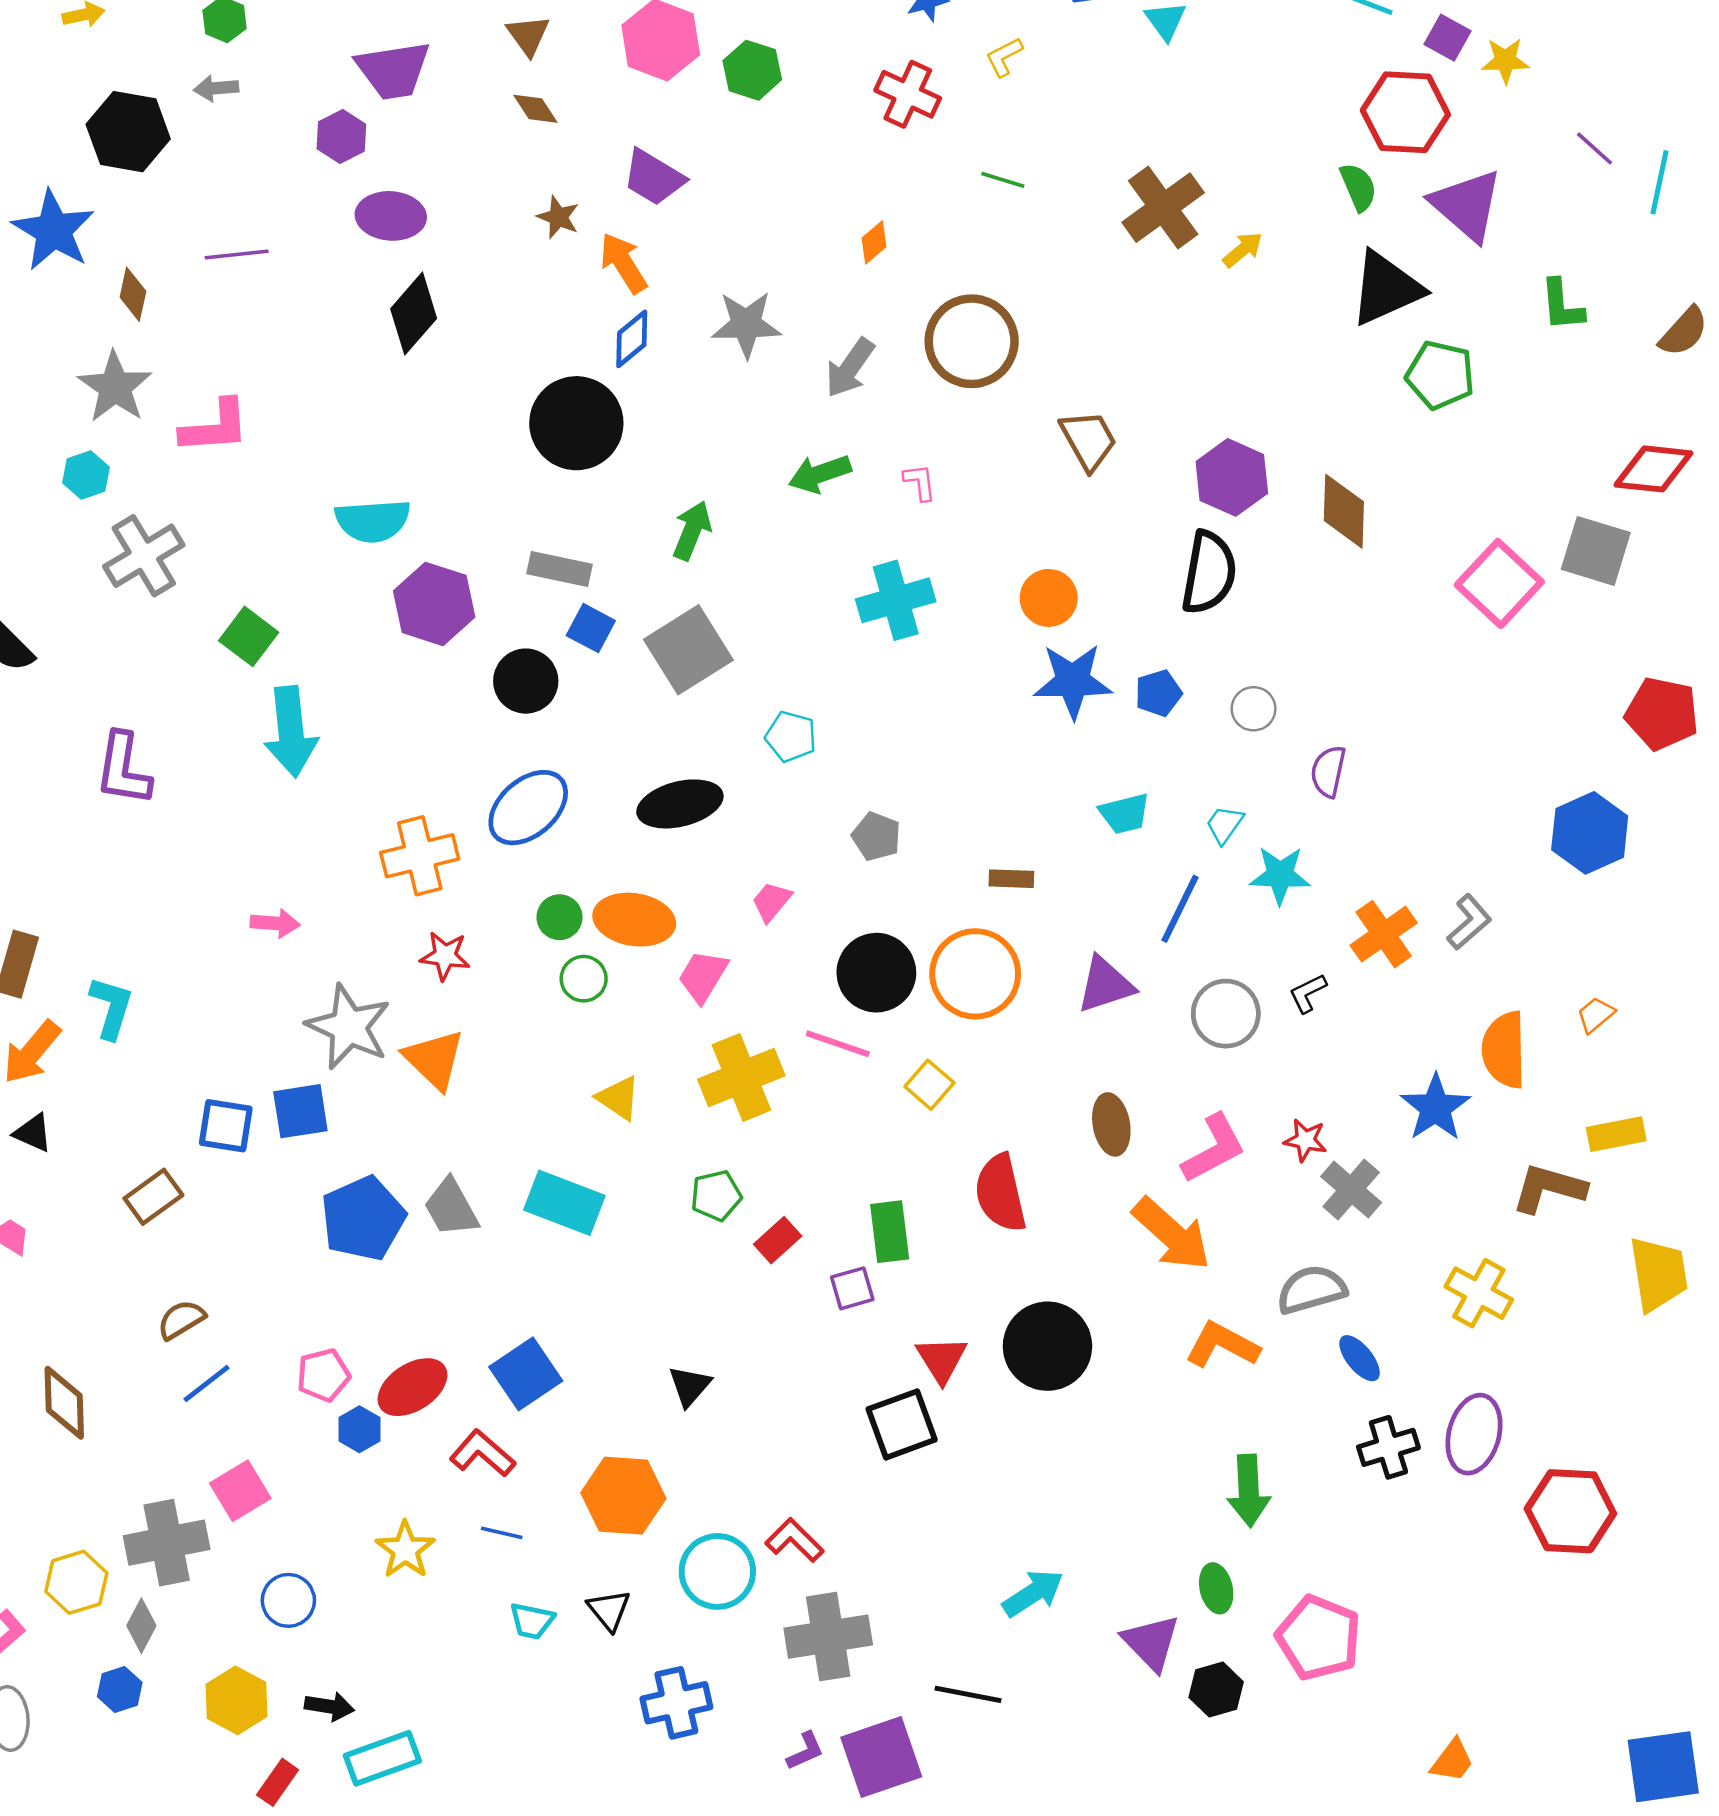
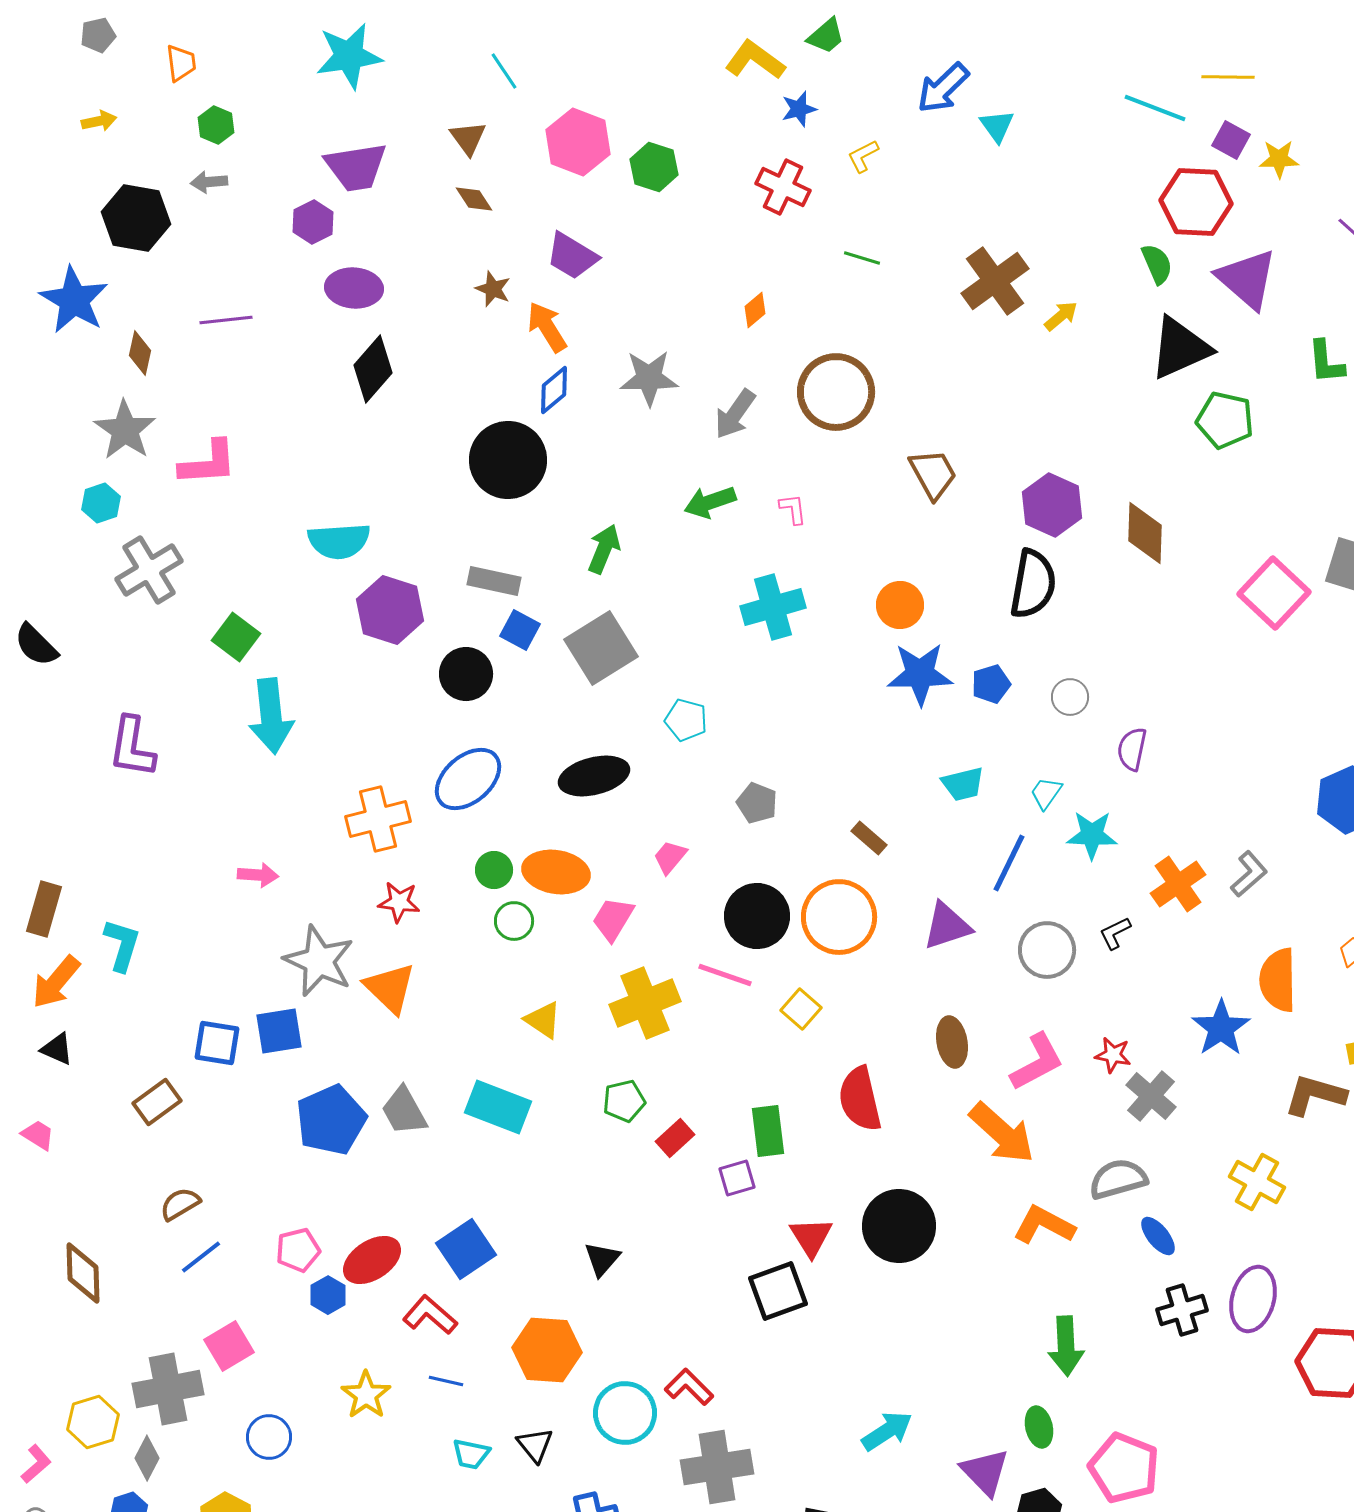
brown rectangle: (1011, 879) -> (869, 838), turned 39

